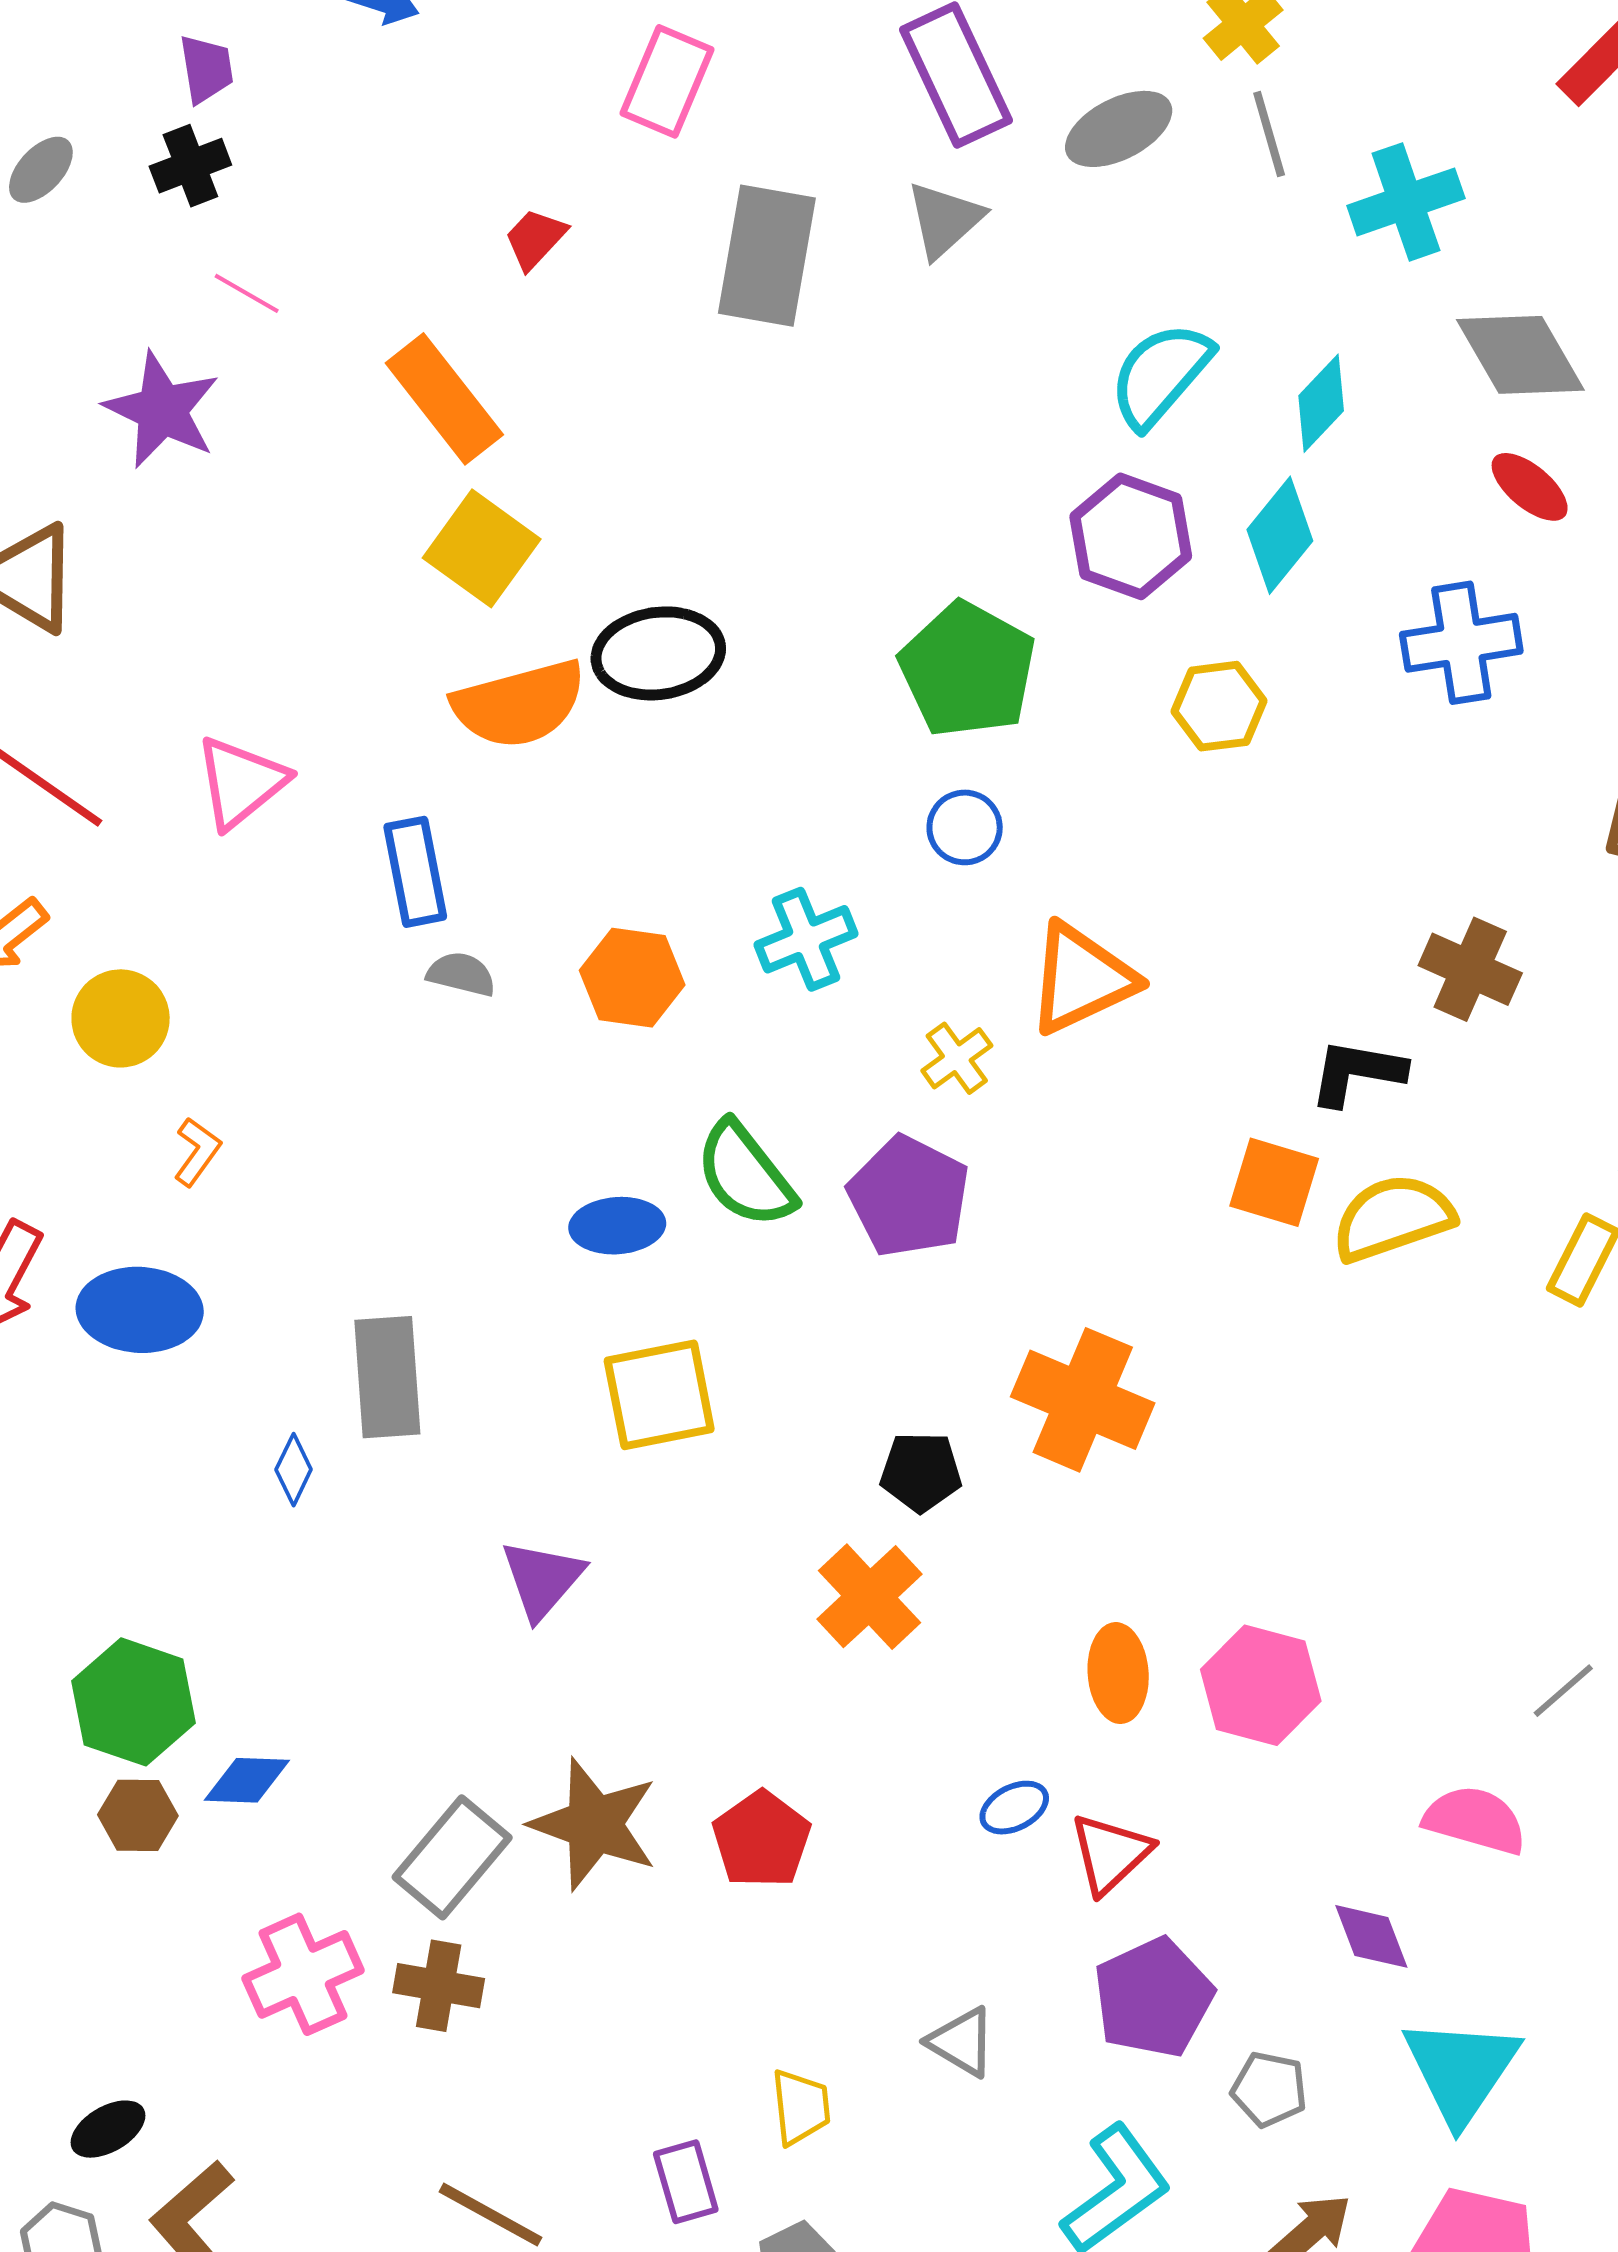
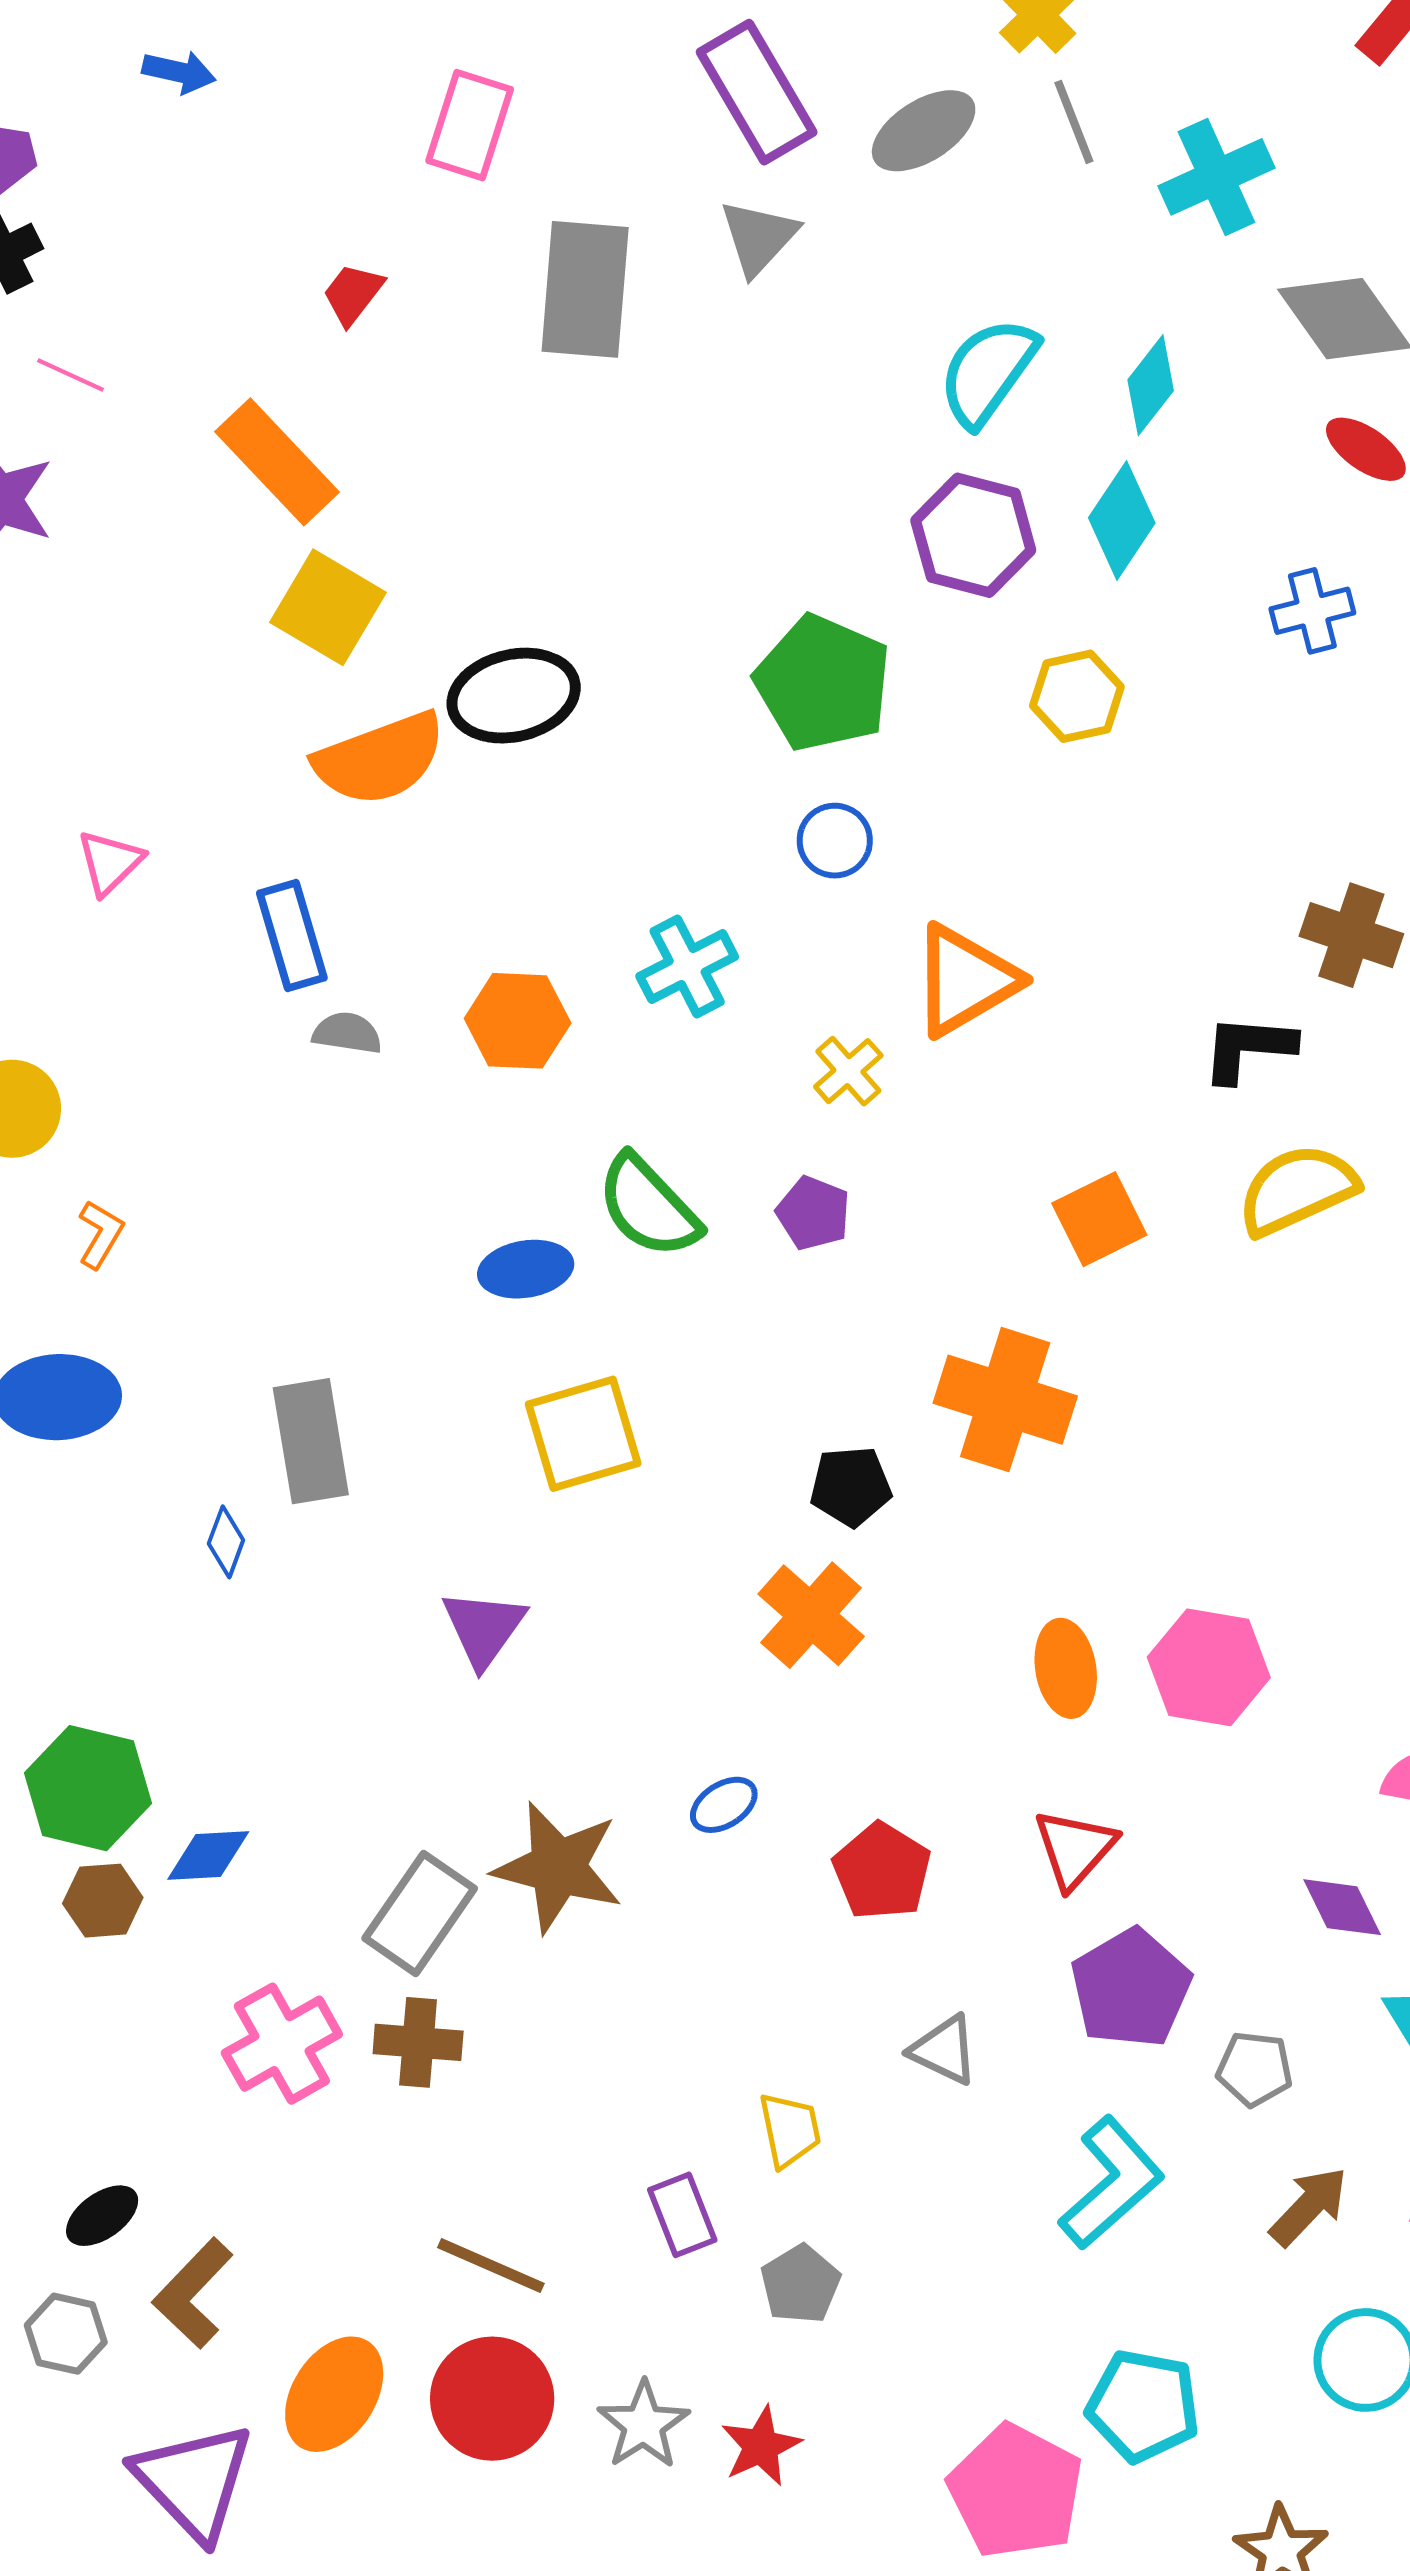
blue cross: (1461, 643) -> (1312, 611), size x0.7
pink triangle: (241, 782) -> (110, 862), size x0.7
orange square: (1274, 1182) -> (1099, 1219), moved, turned -38
purple pentagon: (909, 1196) -> (813, 1213), size x0.6
blue ellipse: (1014, 1808) -> (724, 1805), moved
red pentagon: (762, 1839) -> (882, 1871), moved

